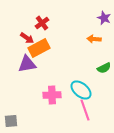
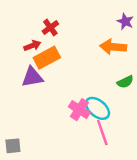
red arrow: (27, 38) -> (32, 46), turned -56
orange arrow: (94, 39) -> (113, 47), size x1.5
pink cross: (52, 95) -> (79, 110), moved, turned 36

